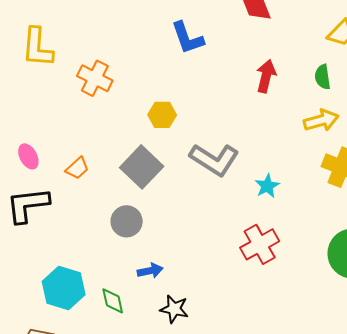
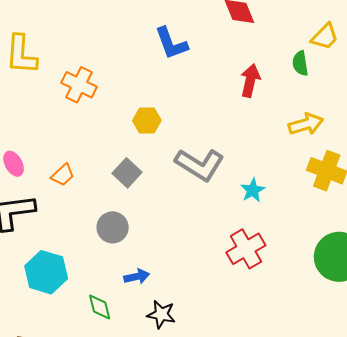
green semicircle: (323, 77) -> (300, 63), moved
gray square: (142, 167) -> (127, 173), size x0.7
cyan hexagon: (64, 288) -> (46, 272), moved

